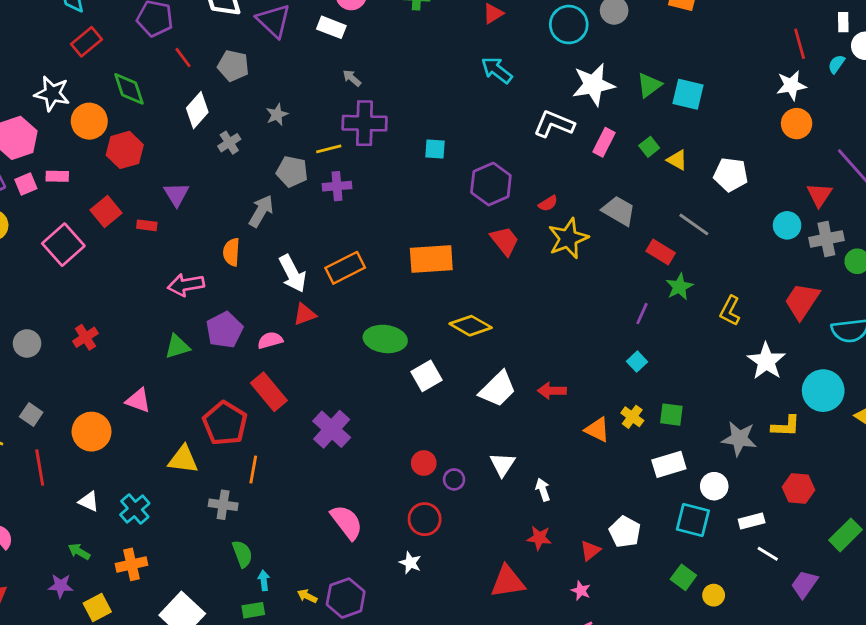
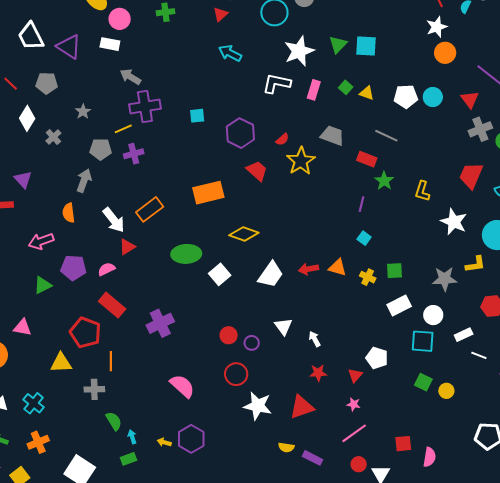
gray arrow: (352, 78) -> (130, 77), size x1.5
cyan circle: (787, 225) -> (433, 97), moved
purple pentagon: (224, 330) -> (73, 268), turned -30
purple cross: (332, 429) -> (160, 323), turned 32
orange triangle: (597, 430) -> (337, 268), moved
white star: (410, 563) -> (258, 406), moved, size x1.8

